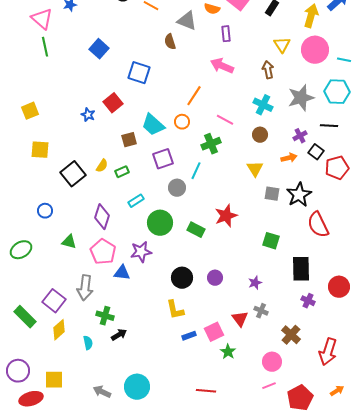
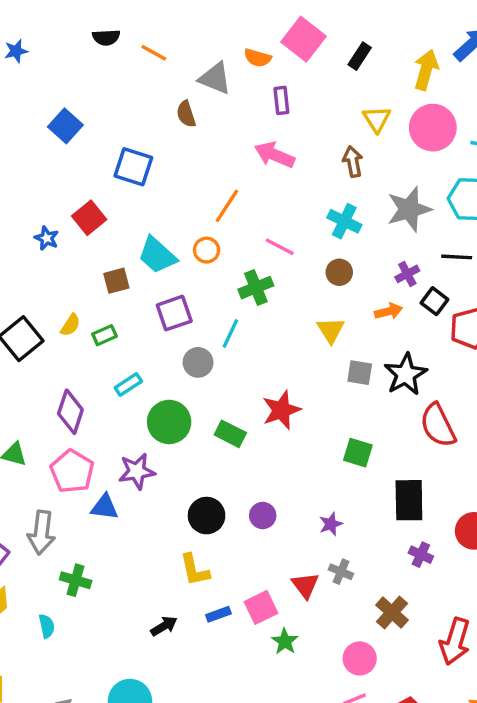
black arrow: (119, 335) -> (164, 626), moved

